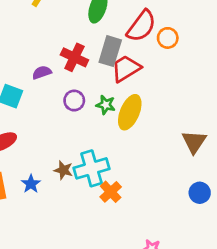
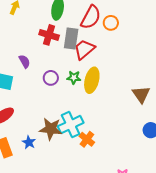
red cross: (74, 57) -> (49, 35), moved
purple semicircle: (42, 72) -> (24, 61), turned 88
brown star: (63, 170) -> (51, 129), size x1.6

